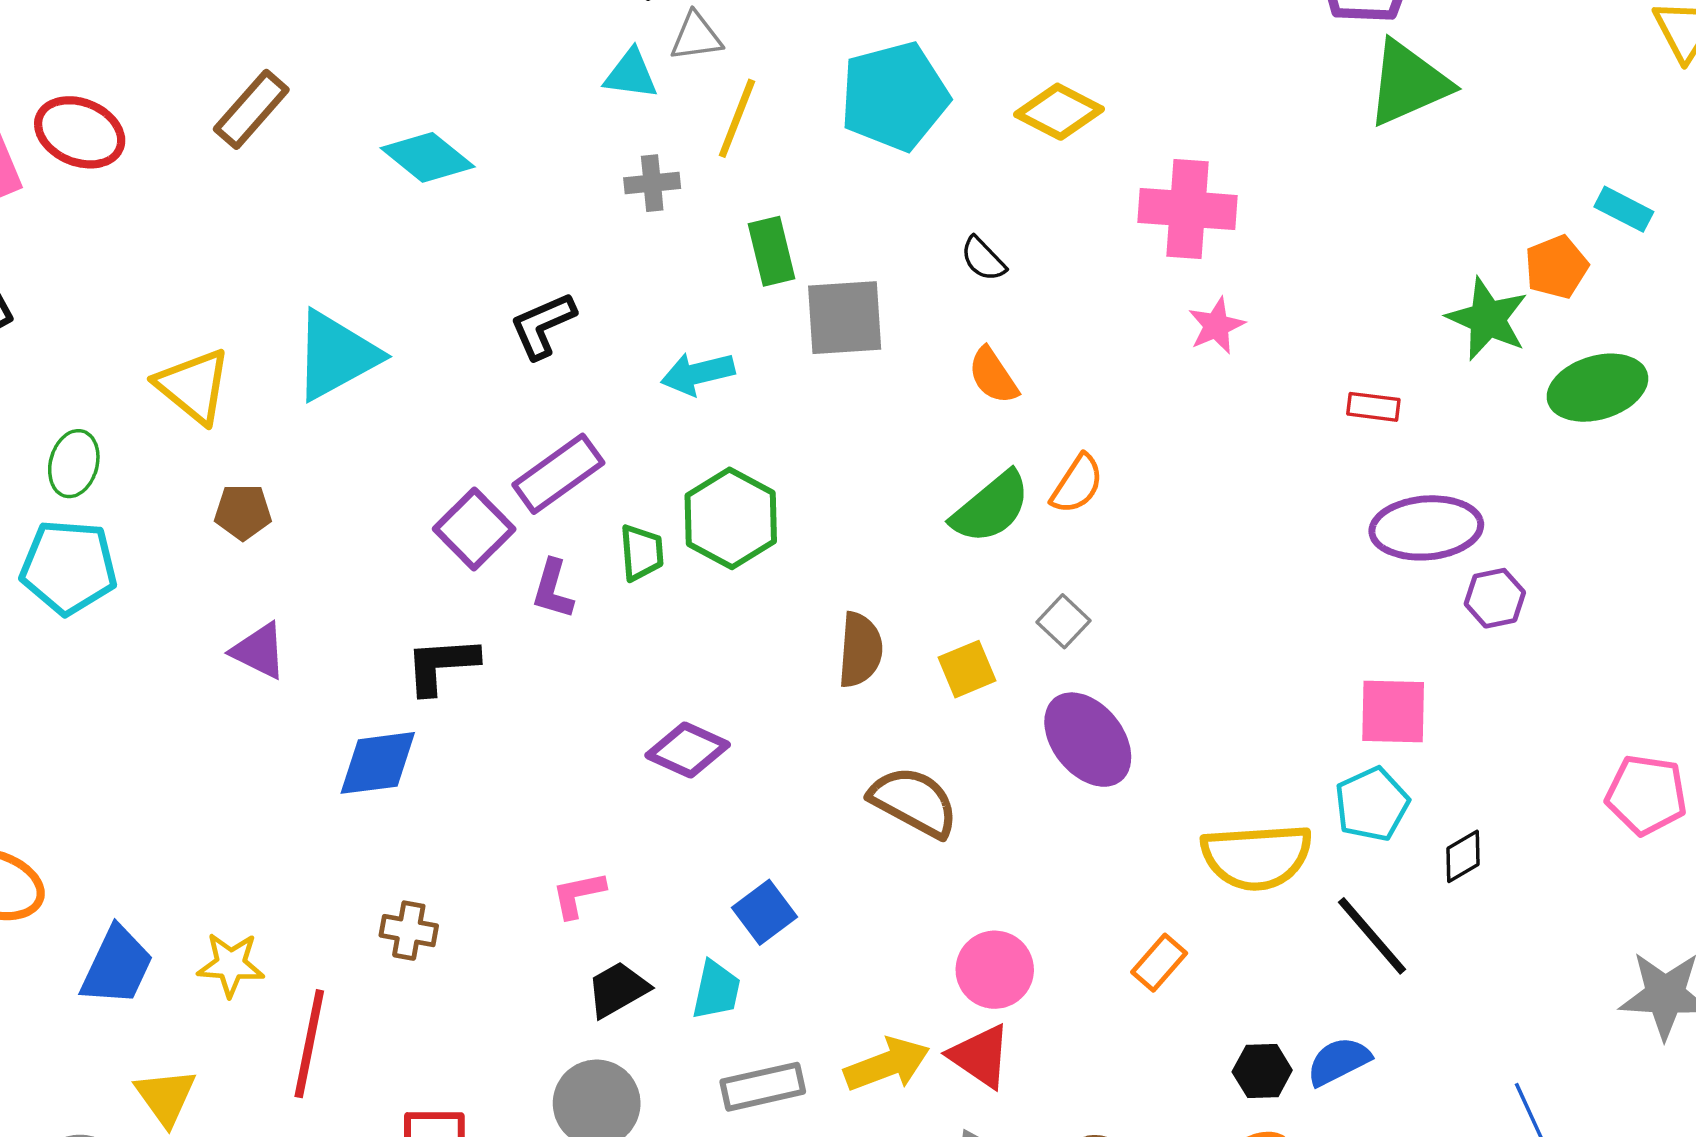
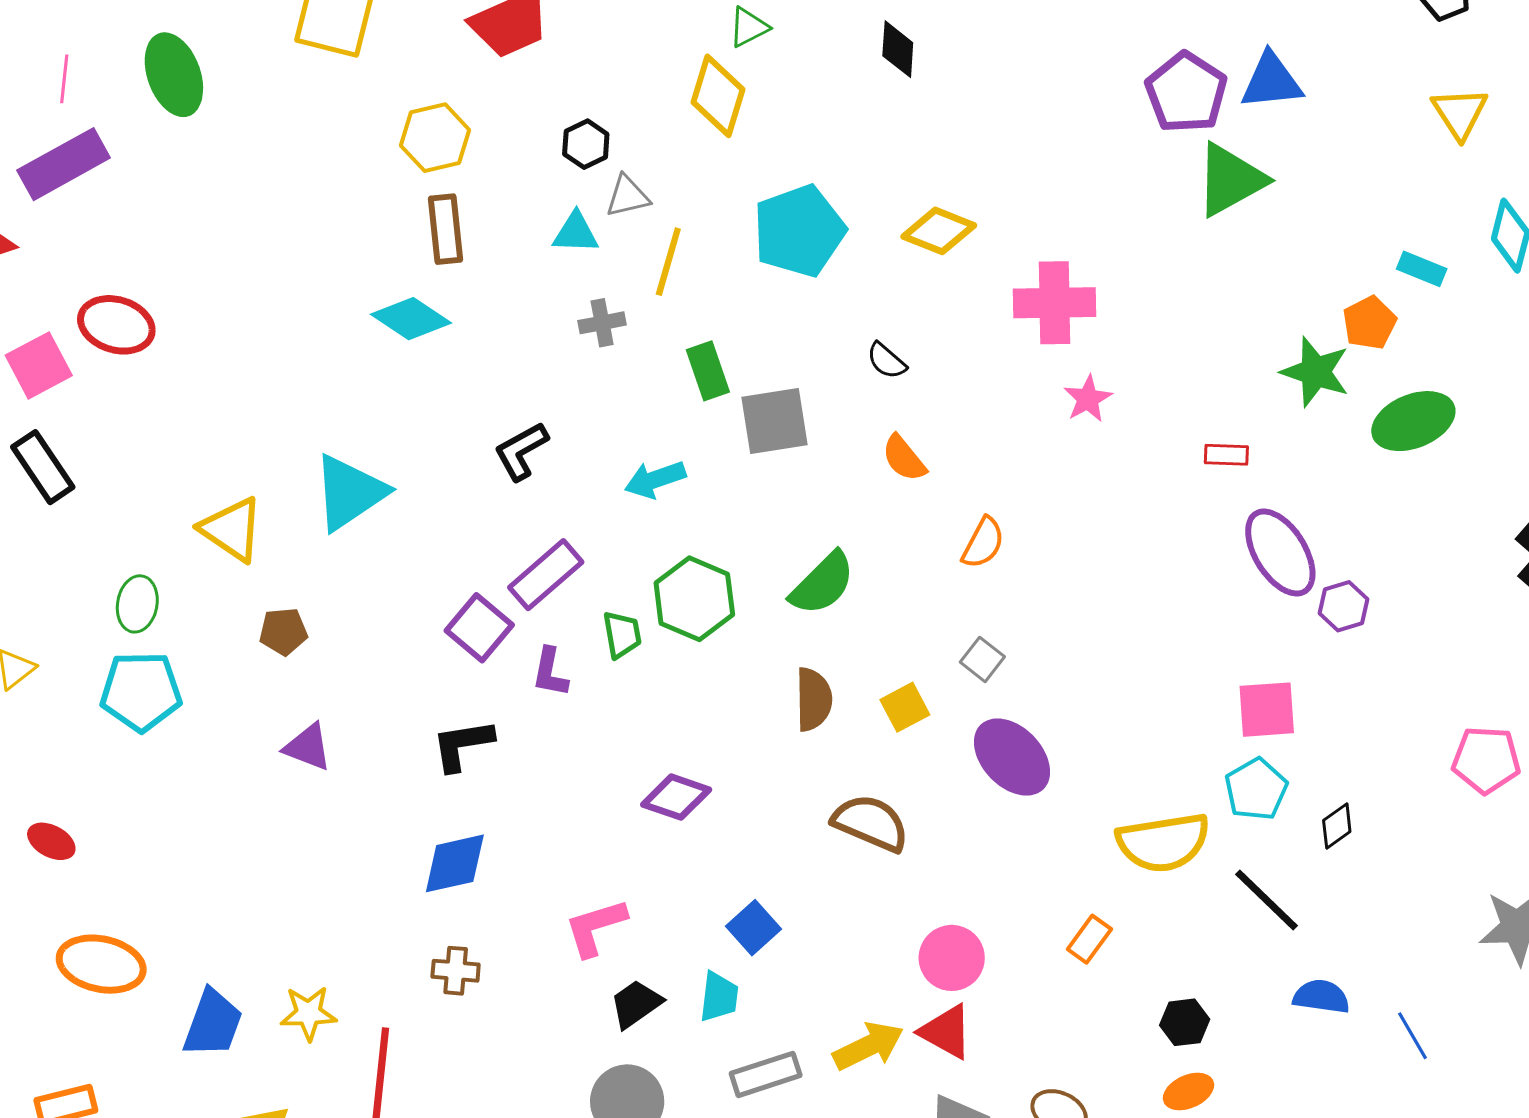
brown rectangle: (251, 109) -> (445, 229), moved, turned -42
green semicircle: (991, 507) -> (823, 584), moved
purple ellipse: (1426, 528) -> (1280, 553), turned 68
blue diamond: (378, 763) -> (455, 863), moved
pink L-shape: (578, 895) -> (595, 927), size x1.4
blue semicircle: (1339, 1061) -> (1321, 997), moved, turned 40

